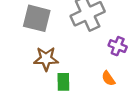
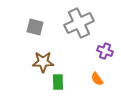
gray square: (37, 18) -> (35, 27), size x0.7

